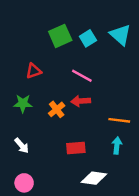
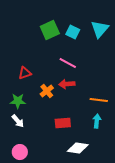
cyan triangle: (120, 35) -> (100, 29), turned 30
cyan square: (88, 38) -> (73, 32), turned -32
red triangle: (34, 71) -> (25, 73), moved
green star: (23, 103) -> (18, 101), moved

